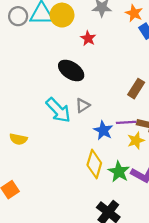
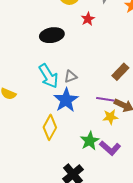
black ellipse: (71, 70) -> (52, 35), moved, turned -55
blue star: (103, 130) -> (66, 100), moved, size x1.4
yellow diamond: (94, 164) -> (50, 127), moved

